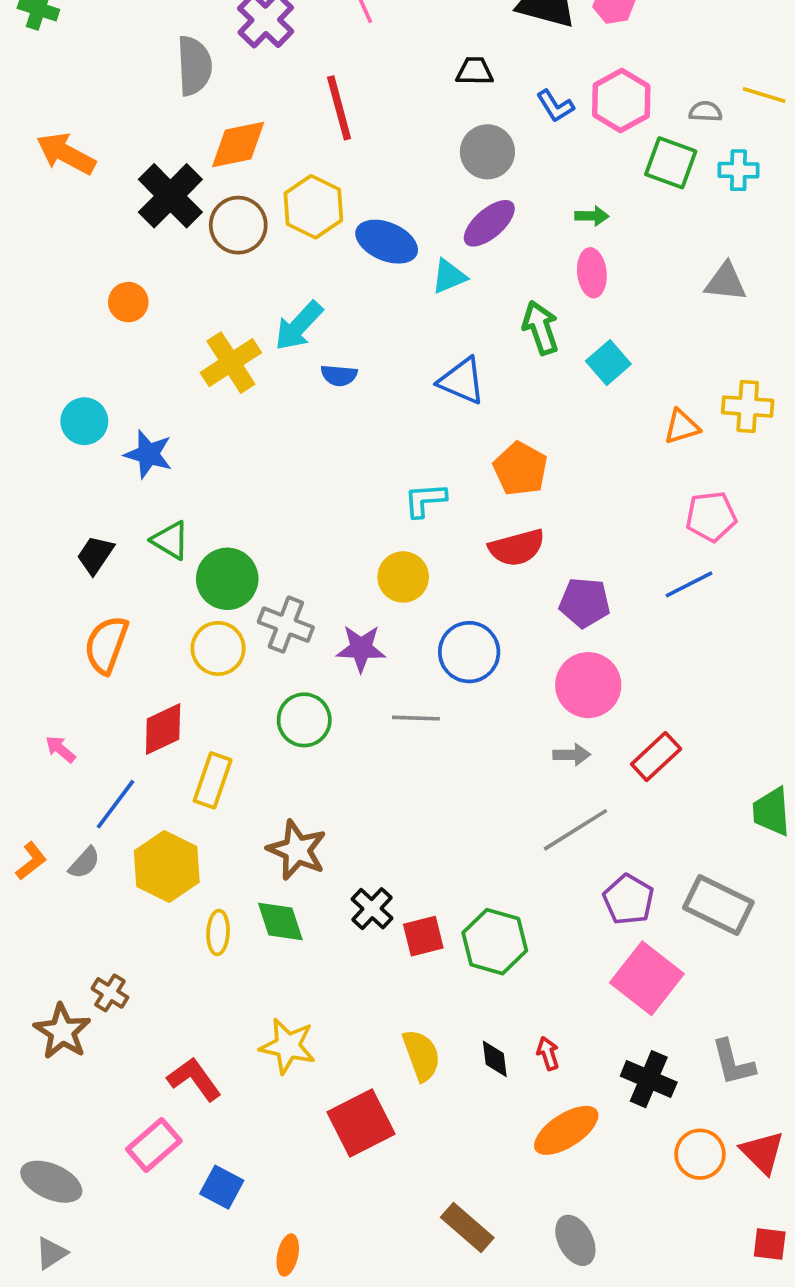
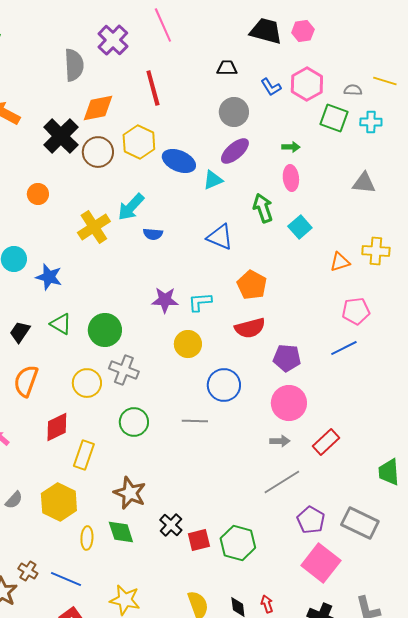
green circle: (227, 579) -> (105, 330), moved
purple star: (361, 648) -> (165, 300), moved
blue line: (115, 804) -> (66, 579), moved, turned 76

